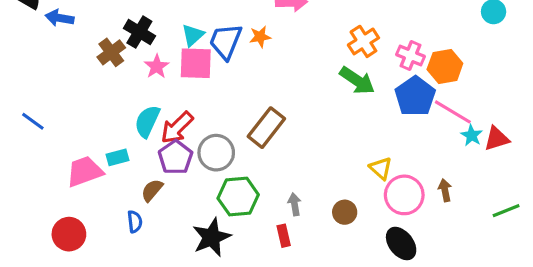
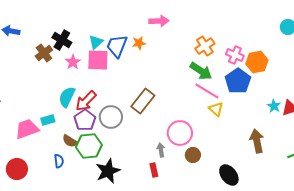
pink line: (453, 112) -> (207, 91), moved
yellow triangle: (381, 168) -> (216, 109), moved
brown semicircle: (152, 190) -> (70, 141), turned -98
brown arrow: (445, 190) -> (257, 141), size x1.6
pink circle: (404, 195) -> (180, 133), moved
green hexagon: (238, 197) -> (89, 146), moved

